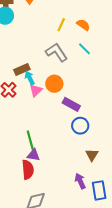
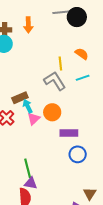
yellow line: (61, 25) -> (60, 63), moved, turned -32
cyan line: (84, 49) -> (83, 78), turned -64
purple rectangle: (71, 104) -> (69, 133), turned -30
brown triangle: (92, 155) -> (90, 194), moved

